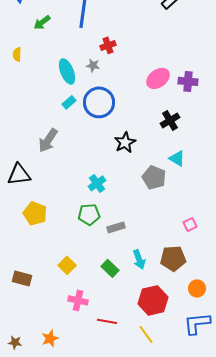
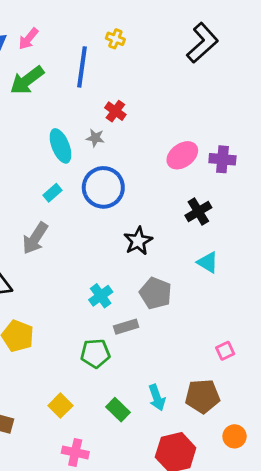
green arrow: (42, 22) -> (27, 80), size x1.5
red cross: (108, 45) -> (115, 111), turned -35
cyan rectangle: (69, 102) -> (52, 193), moved
gray pentagon: (154, 177) -> (156, 293), moved
green pentagon: (89, 214) -> (95, 353), moved
gray rectangle: (116, 227) -> (126, 327), moved

